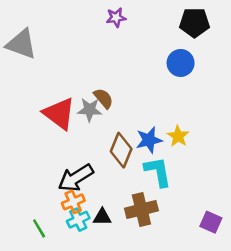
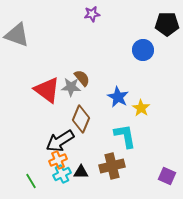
black pentagon: (194, 23) -> (167, 24), moved
blue star: (149, 140) -> (118, 97), moved, turned -30
brown diamond: (121, 150) -> (81, 119), moved

